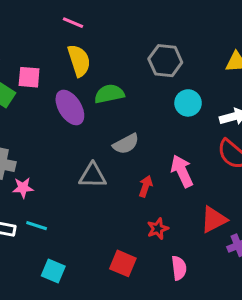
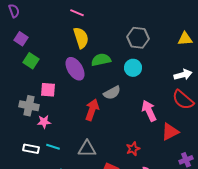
pink square: (29, 77) -> (48, 90), moved
cyan circle: (188, 103) -> (133, 68), moved
gray triangle: (93, 176) -> (87, 149), moved
red arrow: (146, 186) -> (92, 110), moved, size x1.5
red triangle: (214, 220) -> (170, 132), moved

